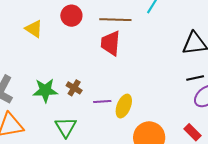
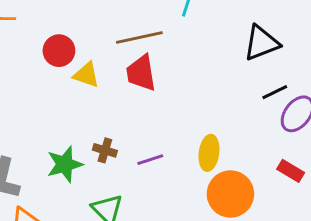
red circle: (71, 16) -> (59, 51), moved
yellow triangle: (34, 29) -> (86, 75), moved
yellow ellipse: (124, 106) -> (209, 153), moved

